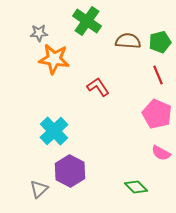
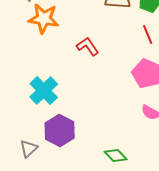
green diamond: (136, 187) -> (116, 156), moved

